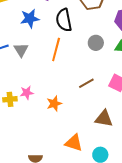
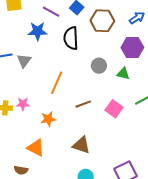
orange line: (56, 49) -> (57, 83), moved
brown triangle: (104, 119) -> (81, 145), moved
orange triangle: (74, 143) -> (36, 148), moved

